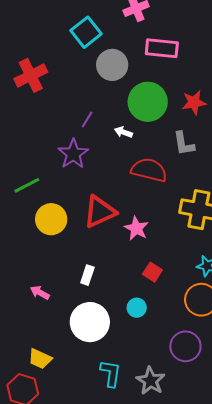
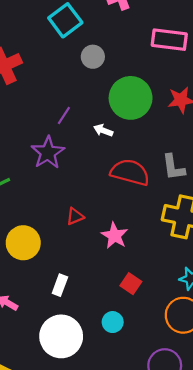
pink rectangle: (162, 48) -> (169, 40), moved
gray circle: (112, 65) -> (93, 57), size x0.7
gray L-shape: (184, 144) -> (173, 167), moved
red triangle: (100, 212) -> (75, 216), size x0.5
yellow circle: (51, 219) -> (23, 243), moved

